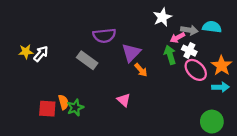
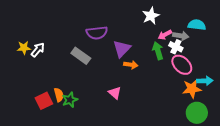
gray arrow: (189, 30) -> (181, 36), moved
orange star: (222, 66) -> (192, 89), moved, turned 30
orange arrow: (141, 70) -> (131, 65), turned -40
red square: (47, 109) -> (44, 101), turned -30

